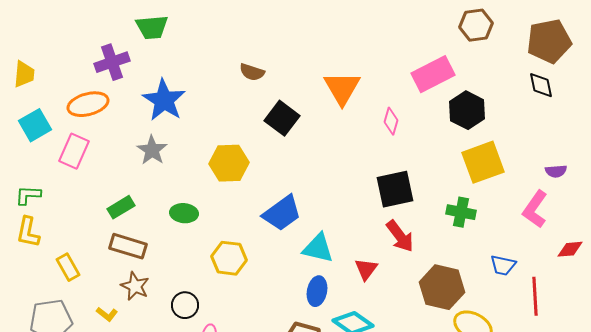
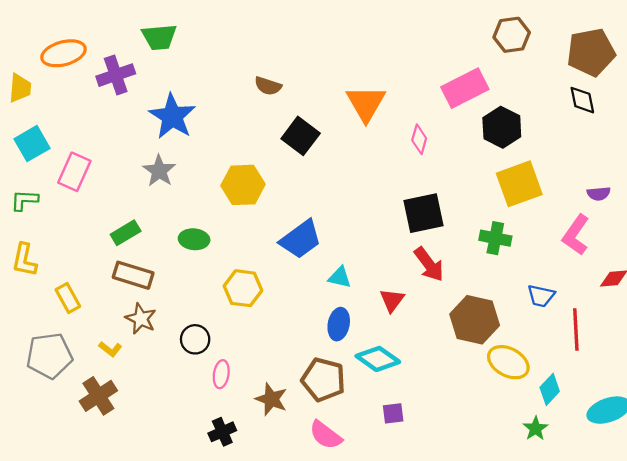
orange ellipse: (88, 104) -> (64, 53), moved
green L-shape: (28, 195) -> (24, 200), moved
cyan triangle: (318, 248) -> (340, 277), size x0.7

